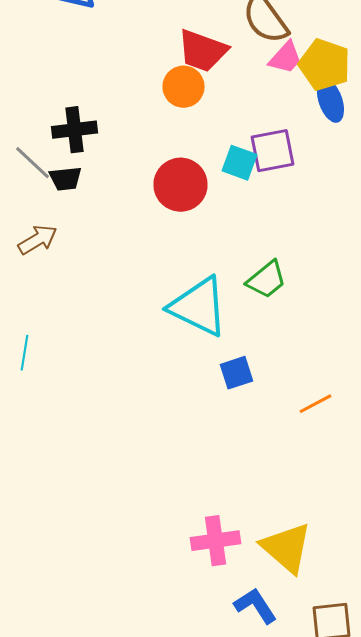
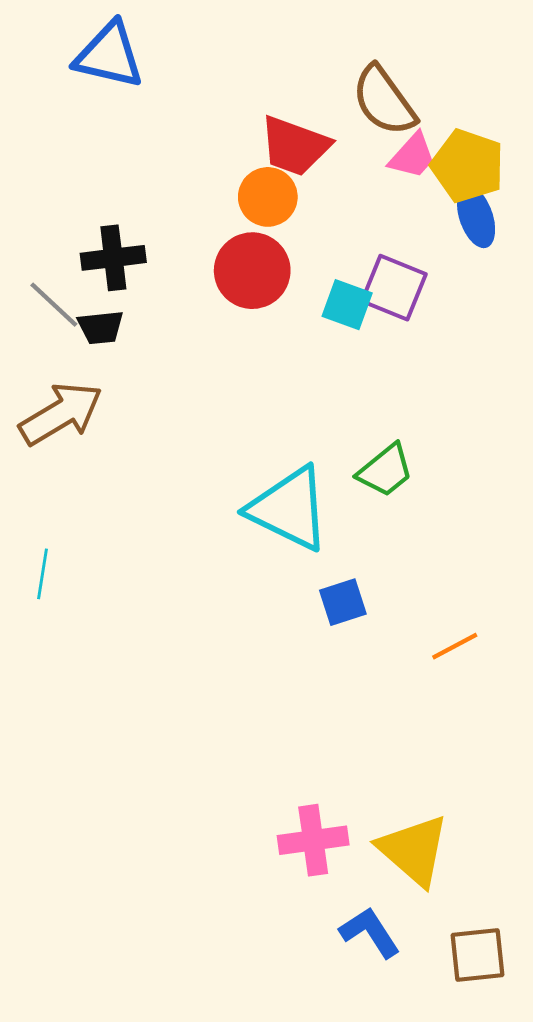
purple square: (272, 151) -> (394, 288), turned 33
red circle: (180, 185) -> (252, 271), moved
brown arrow: (38, 240) -> (61, 414), size x1.5

